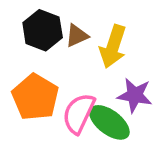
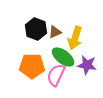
orange pentagon: (35, 97) -> (32, 66), turned -30
green ellipse: (109, 122) -> (63, 57), moved

